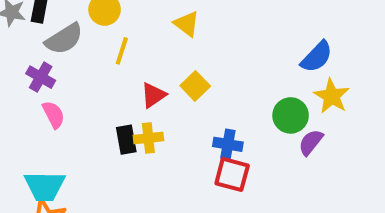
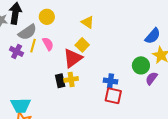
yellow line: (122, 51) -> (33, 46), moved
yellow square: (195, 86) -> (82, 45), moved
red triangle: (153, 95) -> (73, 58), size x1.5
pink semicircle: (54, 115) -> (48, 44), moved

